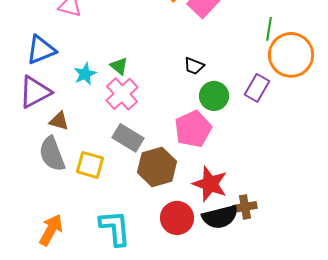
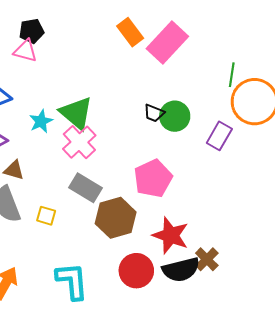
green triangle: (119, 66) -> (76, 113), size x1.8
green circle: (214, 96) -> (175, 116), moved
yellow square: (90, 165) -> (46, 216), size x0.7
brown cross: (245, 207) -> (207, 259), turned -35

